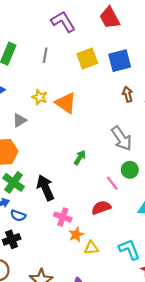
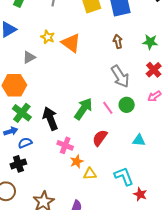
brown arrow: (128, 94) -> (118, 42), moved
green arrow: (80, 158) -> (83, 109), moved, size x1.6
pink line: (112, 183) -> (108, 108), moved
red semicircle: (101, 208) -> (100, 138), turned -36
blue semicircle: (18, 216) -> (25, 143), turned 136

